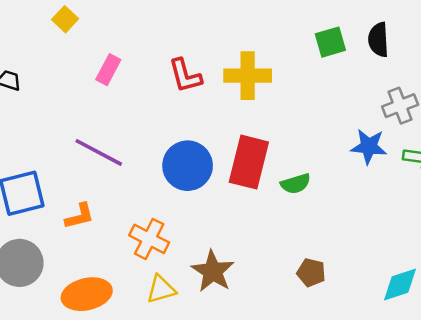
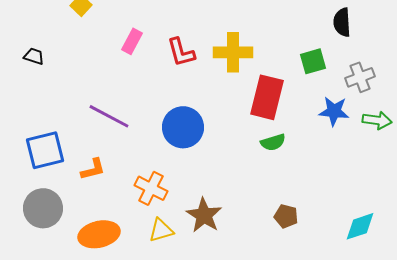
green square: (330, 42) -> (313, 61), moved
pink rectangle: (108, 70) -> (132, 41), moved
red rectangle: (249, 162) -> (267, 97), moved

